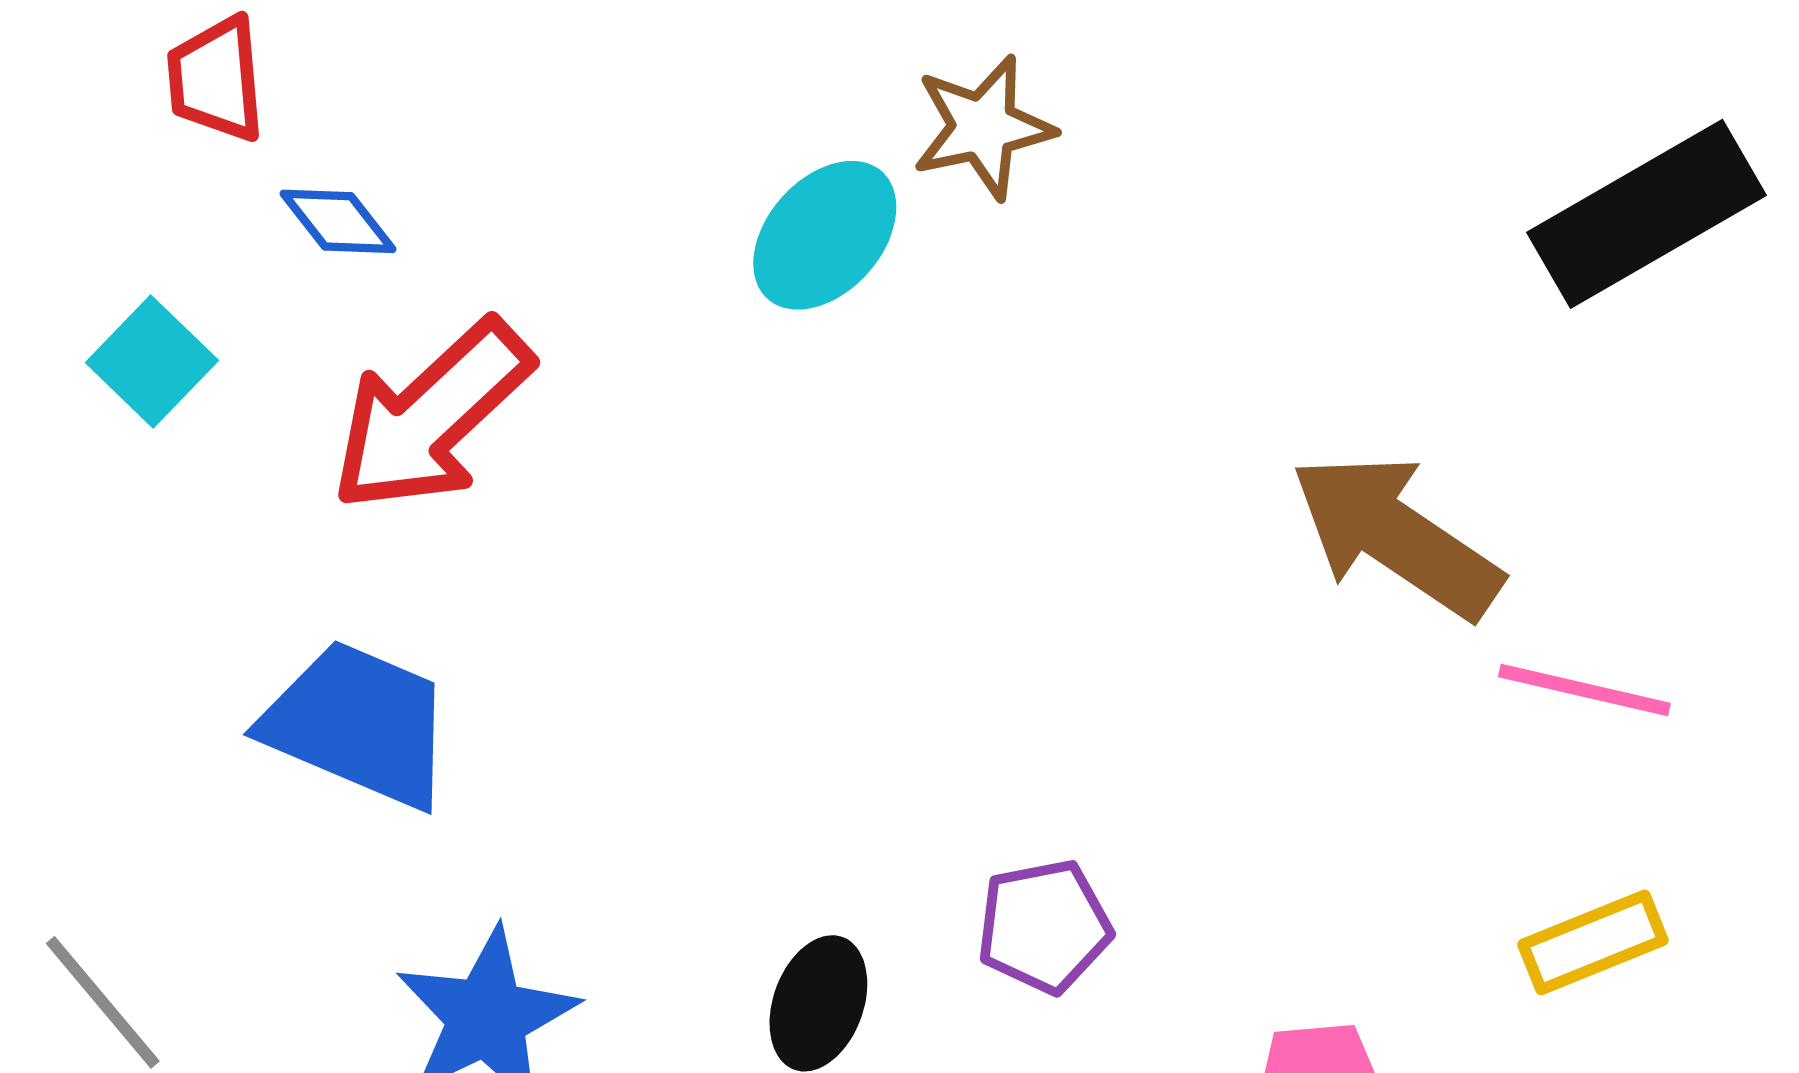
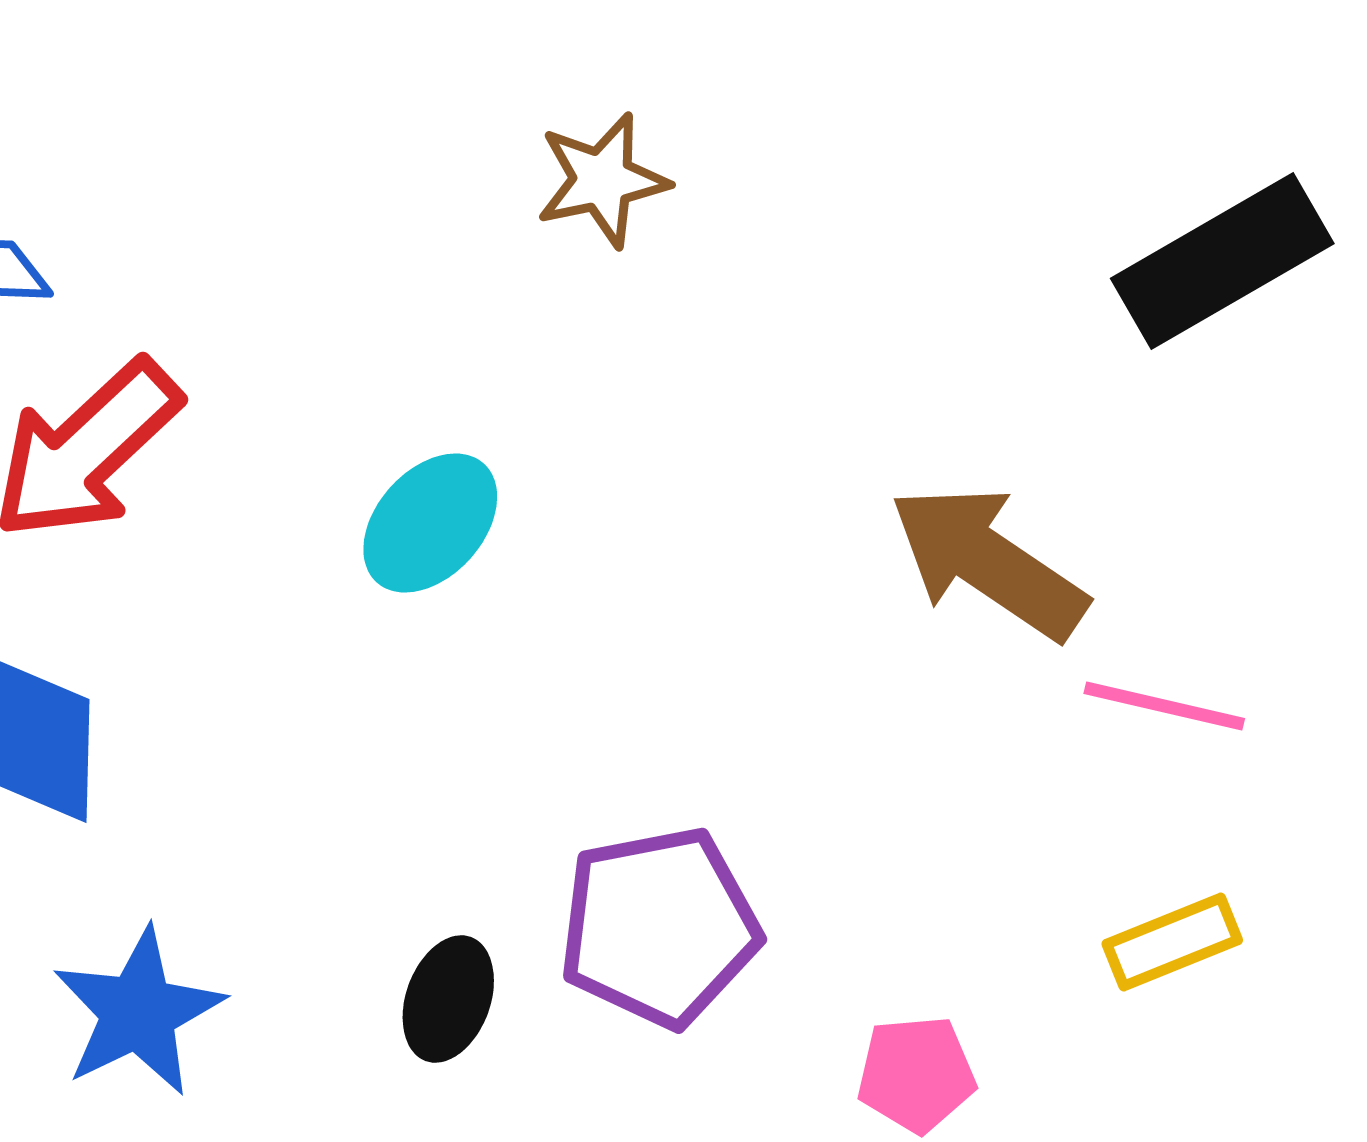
cyan ellipse: (825, 235) -> (430, 523), moved
purple pentagon: (1044, 926) -> (659, 927), size x1.6

